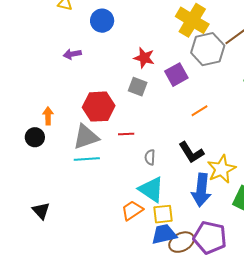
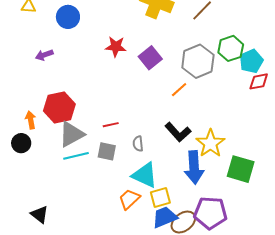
gray hexagon: (208, 49) -> (198, 61), moved
gray square: (138, 87) -> (107, 151), moved
red hexagon: (99, 107) -> (59, 108), moved

